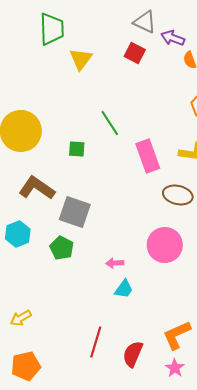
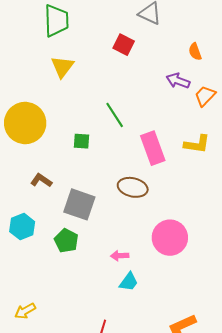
purple arrow: (173, 38) -> (178, 81), moved
red square: (135, 53) -> (124, 45), moved
yellow triangle: (81, 59) -> (62, 67), moved
brown L-shape: (37, 188) -> (41, 180), size x0.6
brown ellipse: (178, 195) -> (133, 187), moved

